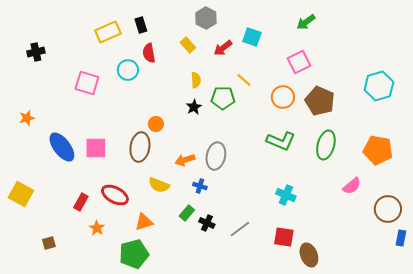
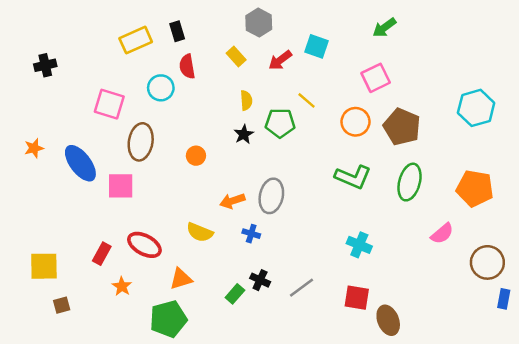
blue ellipse: (62, 147) -> (80, 163), moved
brown ellipse: (140, 147) -> (141, 142), moved
yellow square: (21, 194) -> (44, 266), moved, turned -30
green rectangle: (187, 213) -> (235, 294), moved

